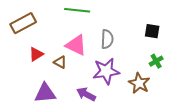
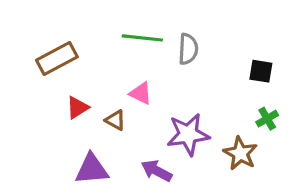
gray semicircle: (107, 39) -> (188, 49), moved
pink triangle: (76, 45) -> (141, 93), size x0.7

